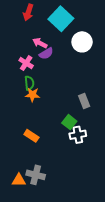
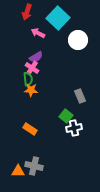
pink arrow: (40, 43) -> (38, 33), moved
purple semicircle: (46, 54) -> (36, 57), moved
pink cross: (26, 63) -> (32, 68), moved

